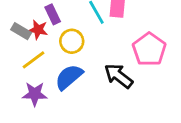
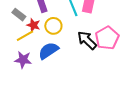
red star: (38, 30) -> (33, 25), moved
black arrow: (119, 76) -> (87, 40), moved

